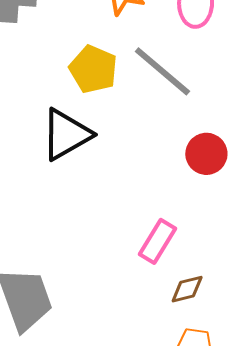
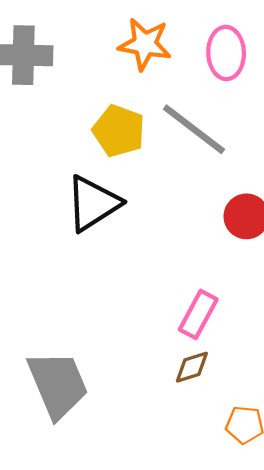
brown diamond: (187, 289) -> (192, 367), moved

